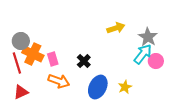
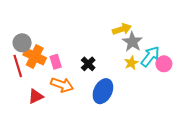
gray star: (148, 37) -> (132, 42), moved
yellow star: (125, 87) -> (131, 63), moved
red triangle: (21, 92) -> (36, 96), moved

